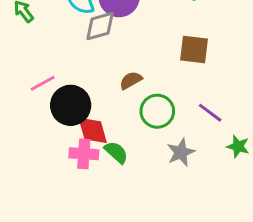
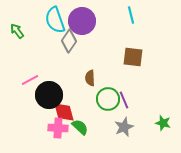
gray diamond: (100, 26) -> (69, 41), turned -40
brown semicircle: (131, 80) -> (90, 78), turned -63
purple line: (210, 113) -> (124, 100), moved, turned 30

